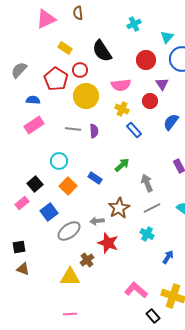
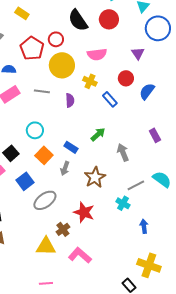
yellow rectangle: (65, 48) -> (22, 13), moved
red circle: (146, 60) -> (109, 19), moved
red circle: (150, 101) -> (126, 78), moved
yellow cross: (122, 109) -> (90, 81), moved
gray line: (73, 129) -> (42, 91), moved
gray line: (152, 208) -> (136, 185), moved
gray arrow: (97, 221) -> (65, 168), moved, turned -64
blue arrow: (168, 257) -> (144, 226), turned -40
pink L-shape: (136, 290) -> (80, 255), moved

